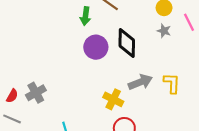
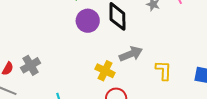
yellow L-shape: (172, 83) -> (164, 70), moved

